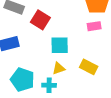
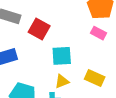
pink rectangle: (94, 26) -> (98, 33), turned 40

